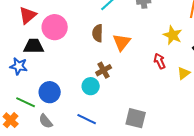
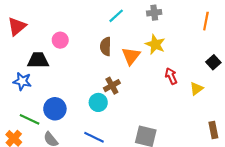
red triangle: (28, 15) -> (17, 26), moved
pink circle: (55, 27) -> (60, 40), size x0.6
yellow star: (173, 35) -> (155, 44), moved

